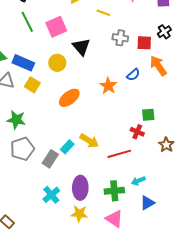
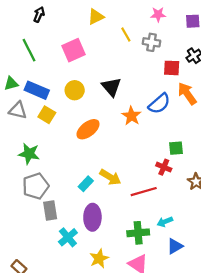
yellow line: (103, 13) -> (126, 35), turned 40
green line: (27, 22) -> (29, 50), moved
gray cross: (120, 38) -> (151, 42), moved
black triangle: (81, 47) -> (111, 87), moved
blue semicircle: (133, 75) -> (159, 104), size x1.5
gray rectangle: (50, 159) -> (50, 211), moved, turned -42
purple ellipse: (80, 188) -> (92, 217), moved
yellow star: (79, 214) -> (99, 258), turned -30

